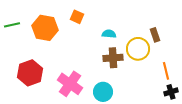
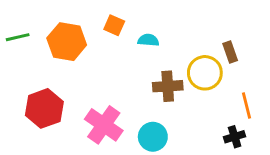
cyan semicircle: (109, 34) -> (148, 40), moved
black cross: (171, 92) -> (235, 137), moved

